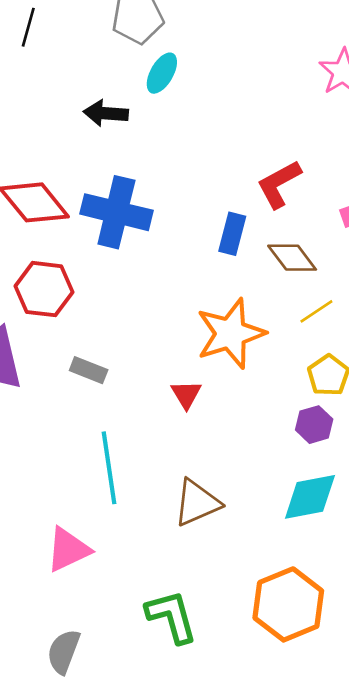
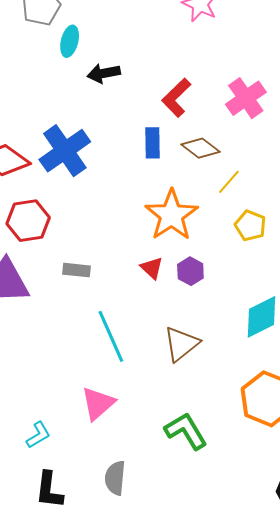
black arrow: (106, 113) -> (104, 73), moved
blue cross: (116, 212) -> (65, 151), turned -33
purple hexagon: (314, 425) -> (190, 271), moved

